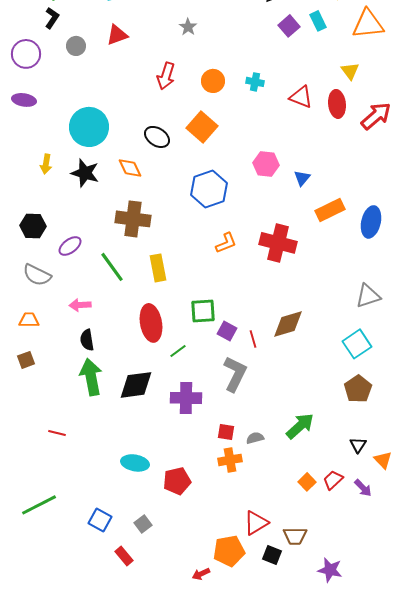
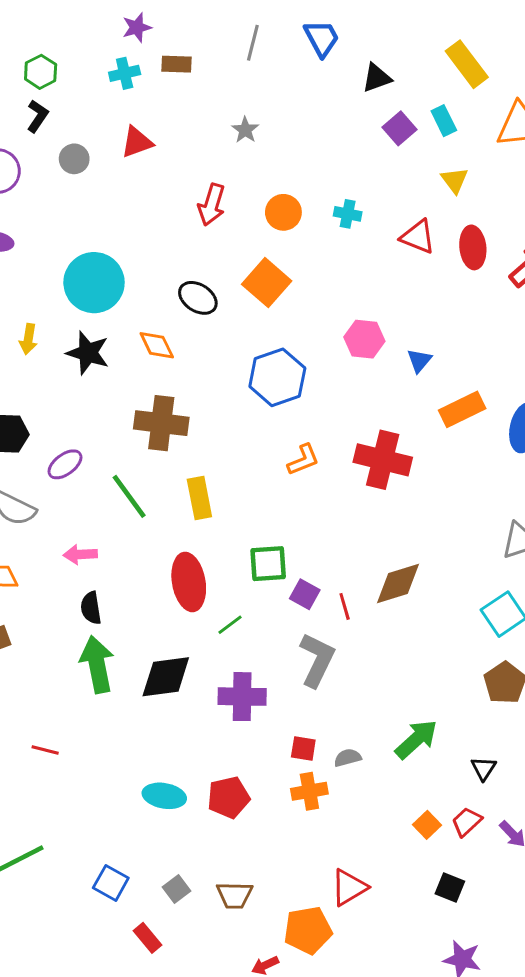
yellow triangle: (350, 71) -> (455, 180), moved
black triangle: (358, 445) -> (484, 768), moved
red pentagon: (177, 481) -> (228, 797), moved
brown trapezoid: (295, 536) -> (235, 895), moved
black square: (272, 555) -> (450, 887), moved

